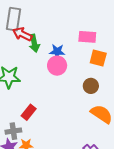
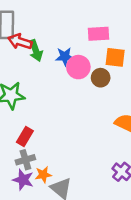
pink circle: (57, 66) -> (78, 67), moved
brown circle: (91, 86) -> (101, 78), moved
red rectangle: (29, 112) -> (25, 137), moved

